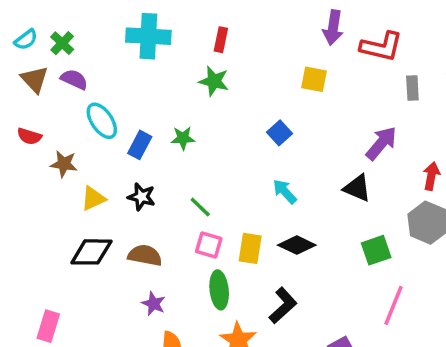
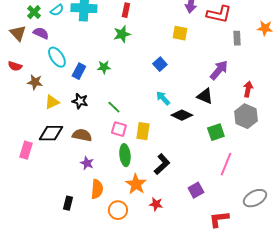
cyan semicircle: (26, 40) -> (57, 10), moved
green star: (214, 81) -> (122, 34), turned -30
black diamond: (297, 245) -> (182, 115), moved
pink rectangle: (48, 326) -> (26, 150), moved

